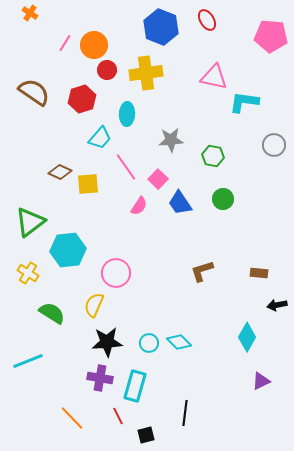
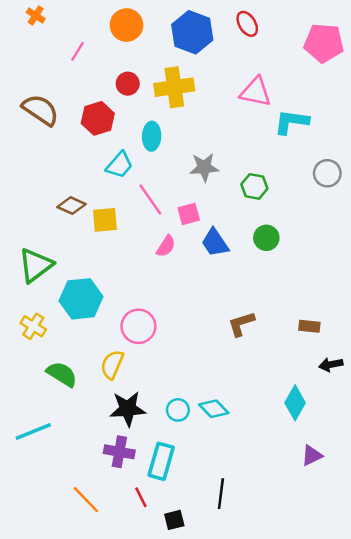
orange circle: (94, 45) -> (126, 25), moved
pink square: (158, 179) -> (189, 214), turned 30

